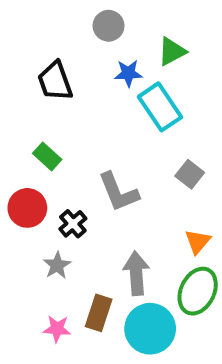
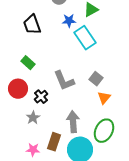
gray square: (190, 174) -> (96, 79), moved
orange triangle: (198, 242) -> (104, 98), moved

